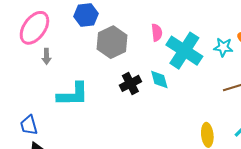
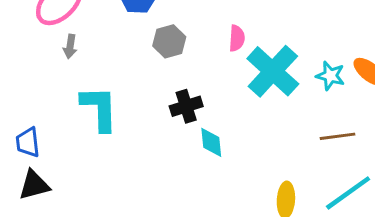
gray hexagon: (112, 42) -> (169, 41), size x0.7
cyan diamond: (159, 79) -> (211, 142), moved
cyan L-shape: (73, 95) -> (99, 108), turned -100

